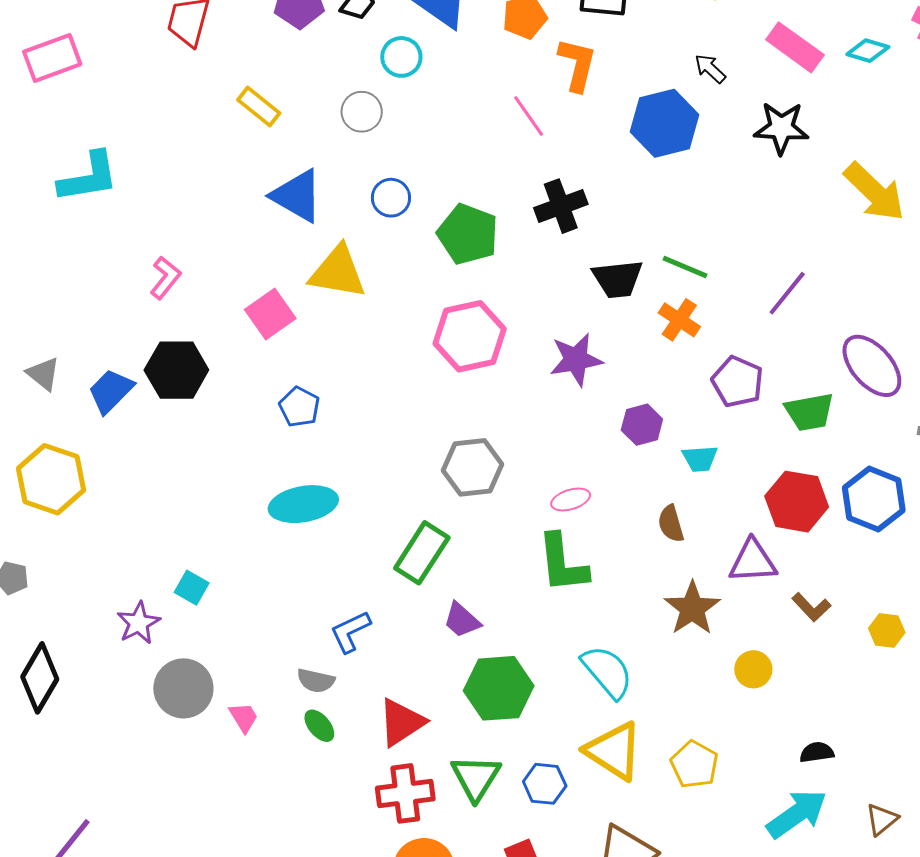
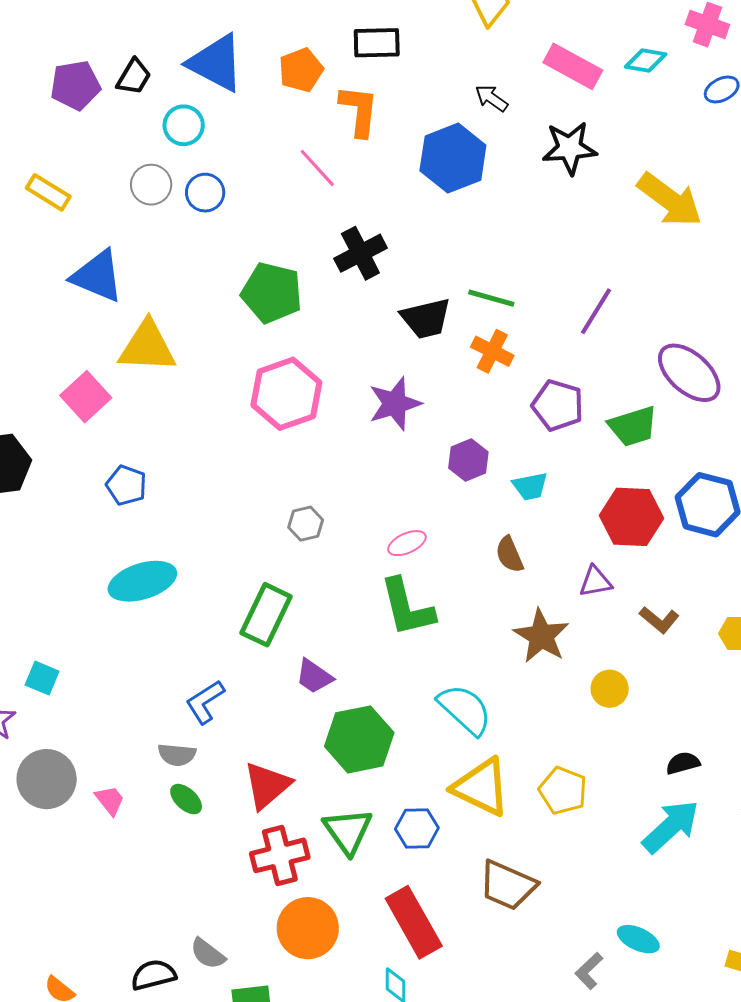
blue circle: (391, 198) -> (205, 193), moved
gray hexagon: (473, 467) -> (306, 524), size x0.6
purple triangle: (753, 561) -> (595, 582), size x0.7

